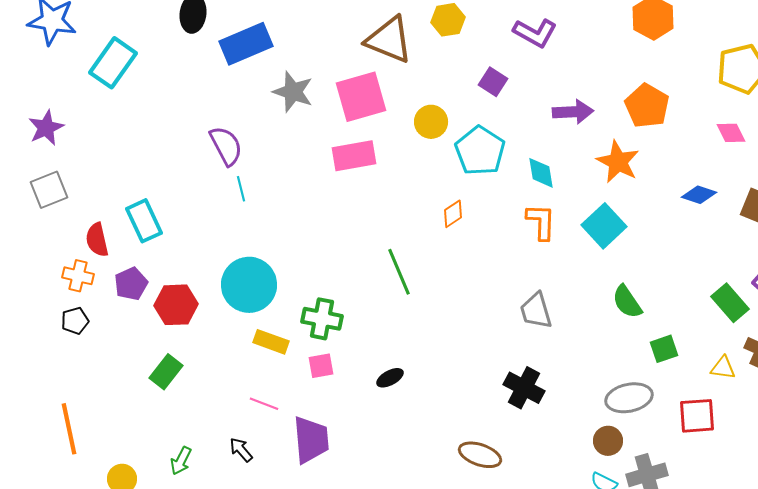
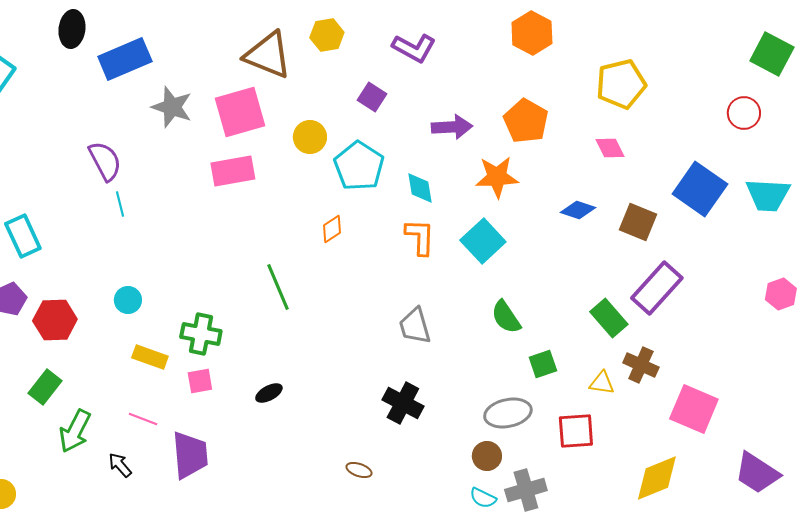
orange star: (618, 162) -> (497, 177), turned -30
cyan circle: (249, 285) -> (128, 300), size x0.5
brown ellipse: (480, 455) -> (359, 470), size x0.6
green arrow: (181, 461) -> (75, 431), moved, size x1.5

